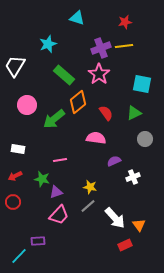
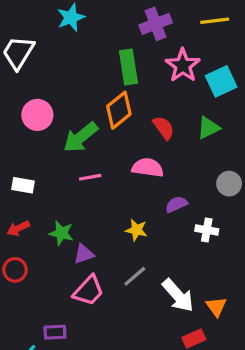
yellow line: (124, 46) -> (215, 21), moved
pink star: (99, 74) -> (183, 65), moved
green rectangle: (64, 75) -> (128, 67), moved, turned 40
cyan square: (142, 84) -> (221, 81), turned -36
gray circle: (145, 139) -> (229, 184), moved
pink line: (60, 160) -> (90, 177), moved
white cross: (133, 177) -> (207, 230), turned 32
yellow star: (90, 187) -> (136, 230), moved

